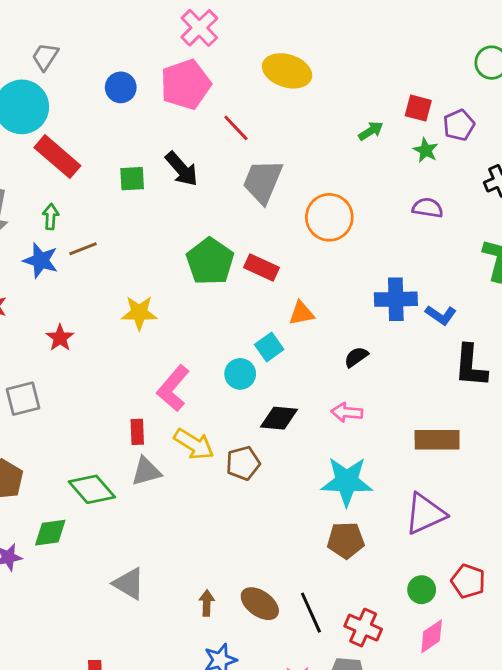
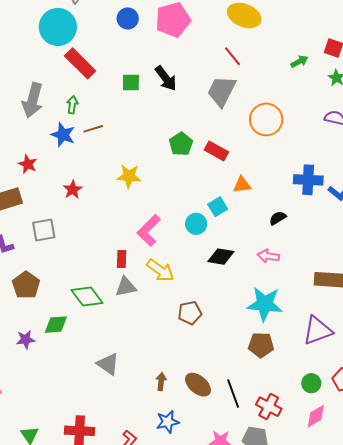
red line: (236, 128) -> (232, 56), moved
green pentagon: (210, 261) -> (181, 144), size x0.7
brown pentagon: (243, 463) -> (190, 313), moved

